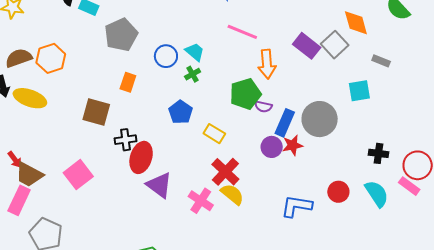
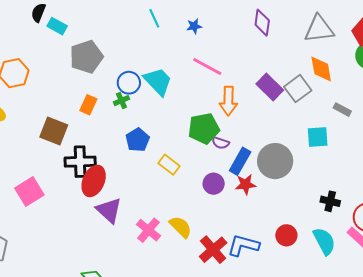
cyan trapezoid: (195, 52) -> (158, 81), size x1.5
green cross: (193, 74) -> (121, 101), moved
black cross: (126, 140) -> (80, 162), size x1.4
purple circle: (272, 147) -> (214, 184), moved
red cross: (225, 172) -> (213, 250), moved

